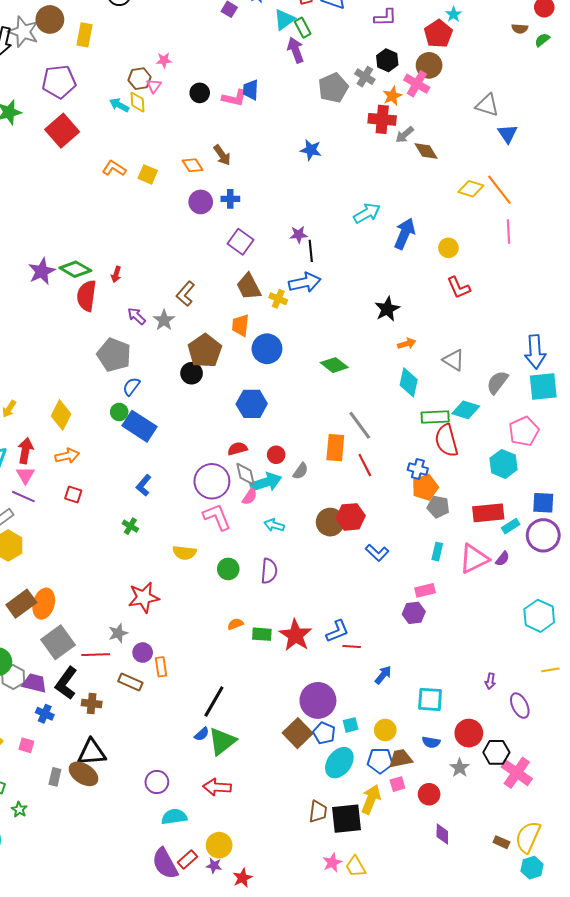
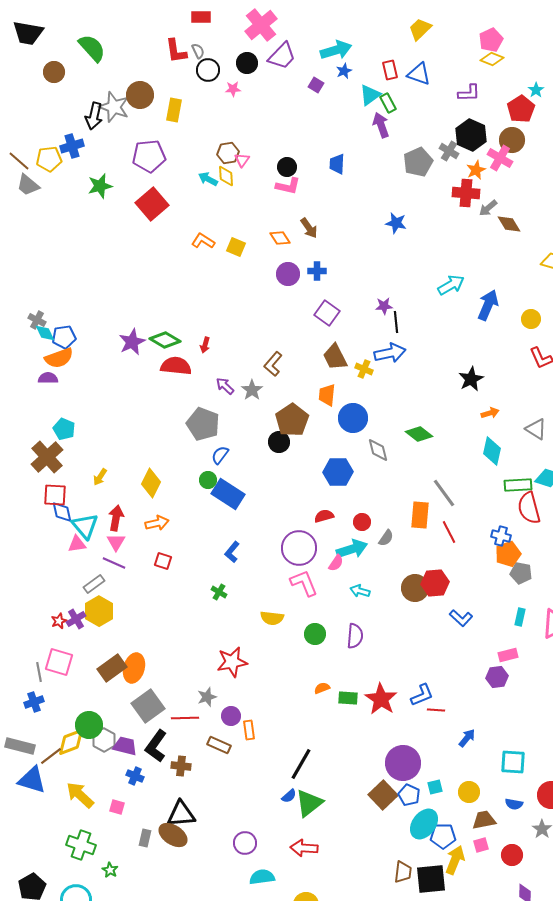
pink star: (164, 60) -> (233, 89), moved
black hexagon: (387, 60) -> (471, 135), size x1.4
pink L-shape: (234, 98) -> (288, 186), moved
red semicircle: (87, 296) -> (176, 366), turned 88
gray diamond: (246, 474) -> (378, 450), moved
blue pentagon: (380, 761) -> (443, 836), moved

